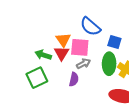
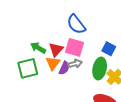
blue semicircle: (90, 26) -> (76, 24), moved
orange triangle: (63, 40) -> (53, 63), moved
purple semicircle: (74, 79) -> (64, 68), moved

